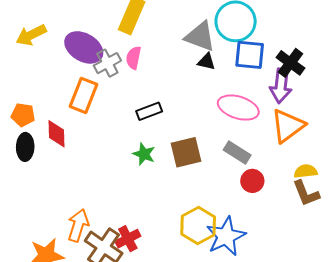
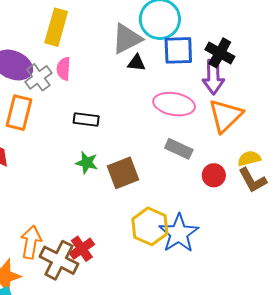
gray triangle: (200, 36) -> (127, 39), turned -40
black rectangle: (149, 111) -> (86, 120), turned 35
brown square: (186, 152) -> (123, 173), moved
red circle: (252, 181) -> (214, 175), moved

